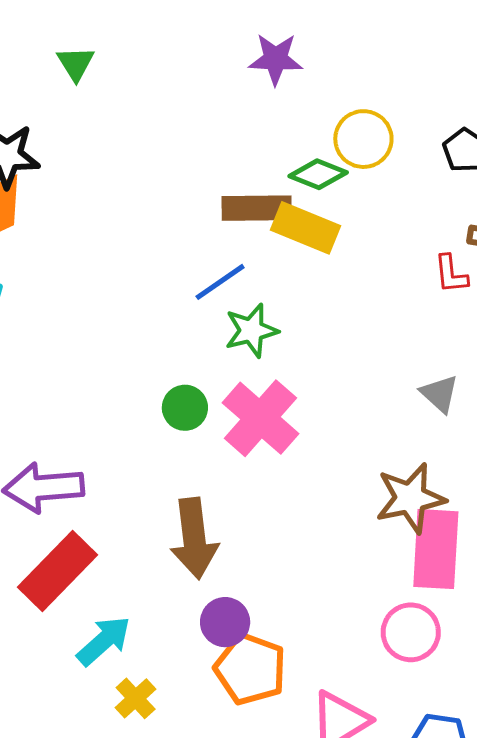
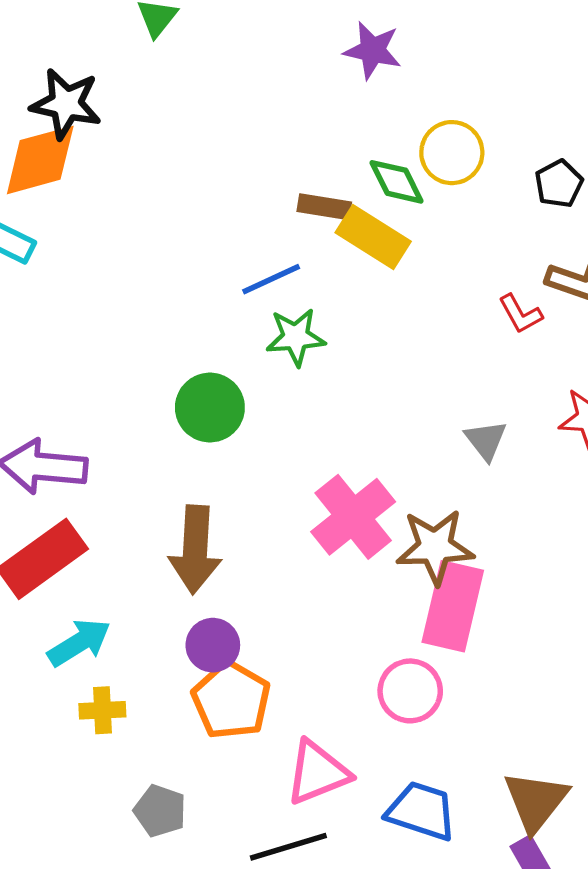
green diamond: (318, 174) -> (397, 182), turned 32
brown rectangle: (257, 208) -> (324, 207), size x0.7
red L-shape: (451, 274) -> (520, 314), turned -33
green circle: (185, 408) -> (210, 408), size x1.4
pink cross: (260, 418) -> (353, 517), moved
yellow cross: (136, 698) -> (102, 710), turned 30

